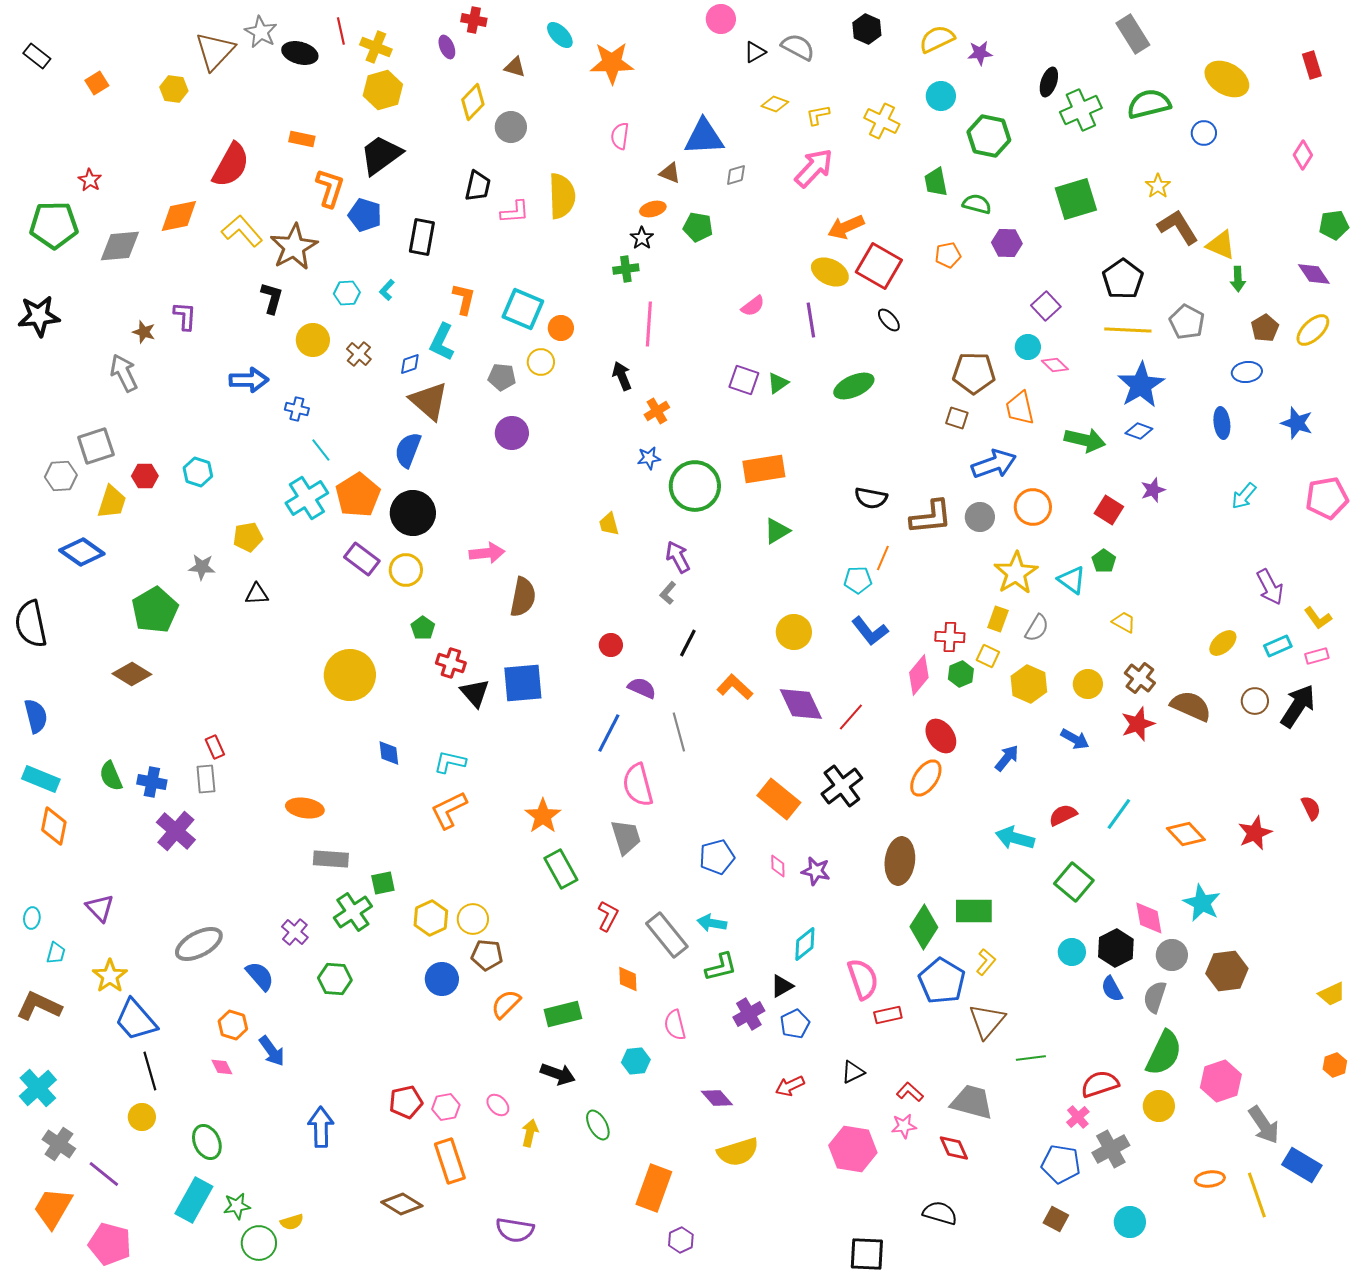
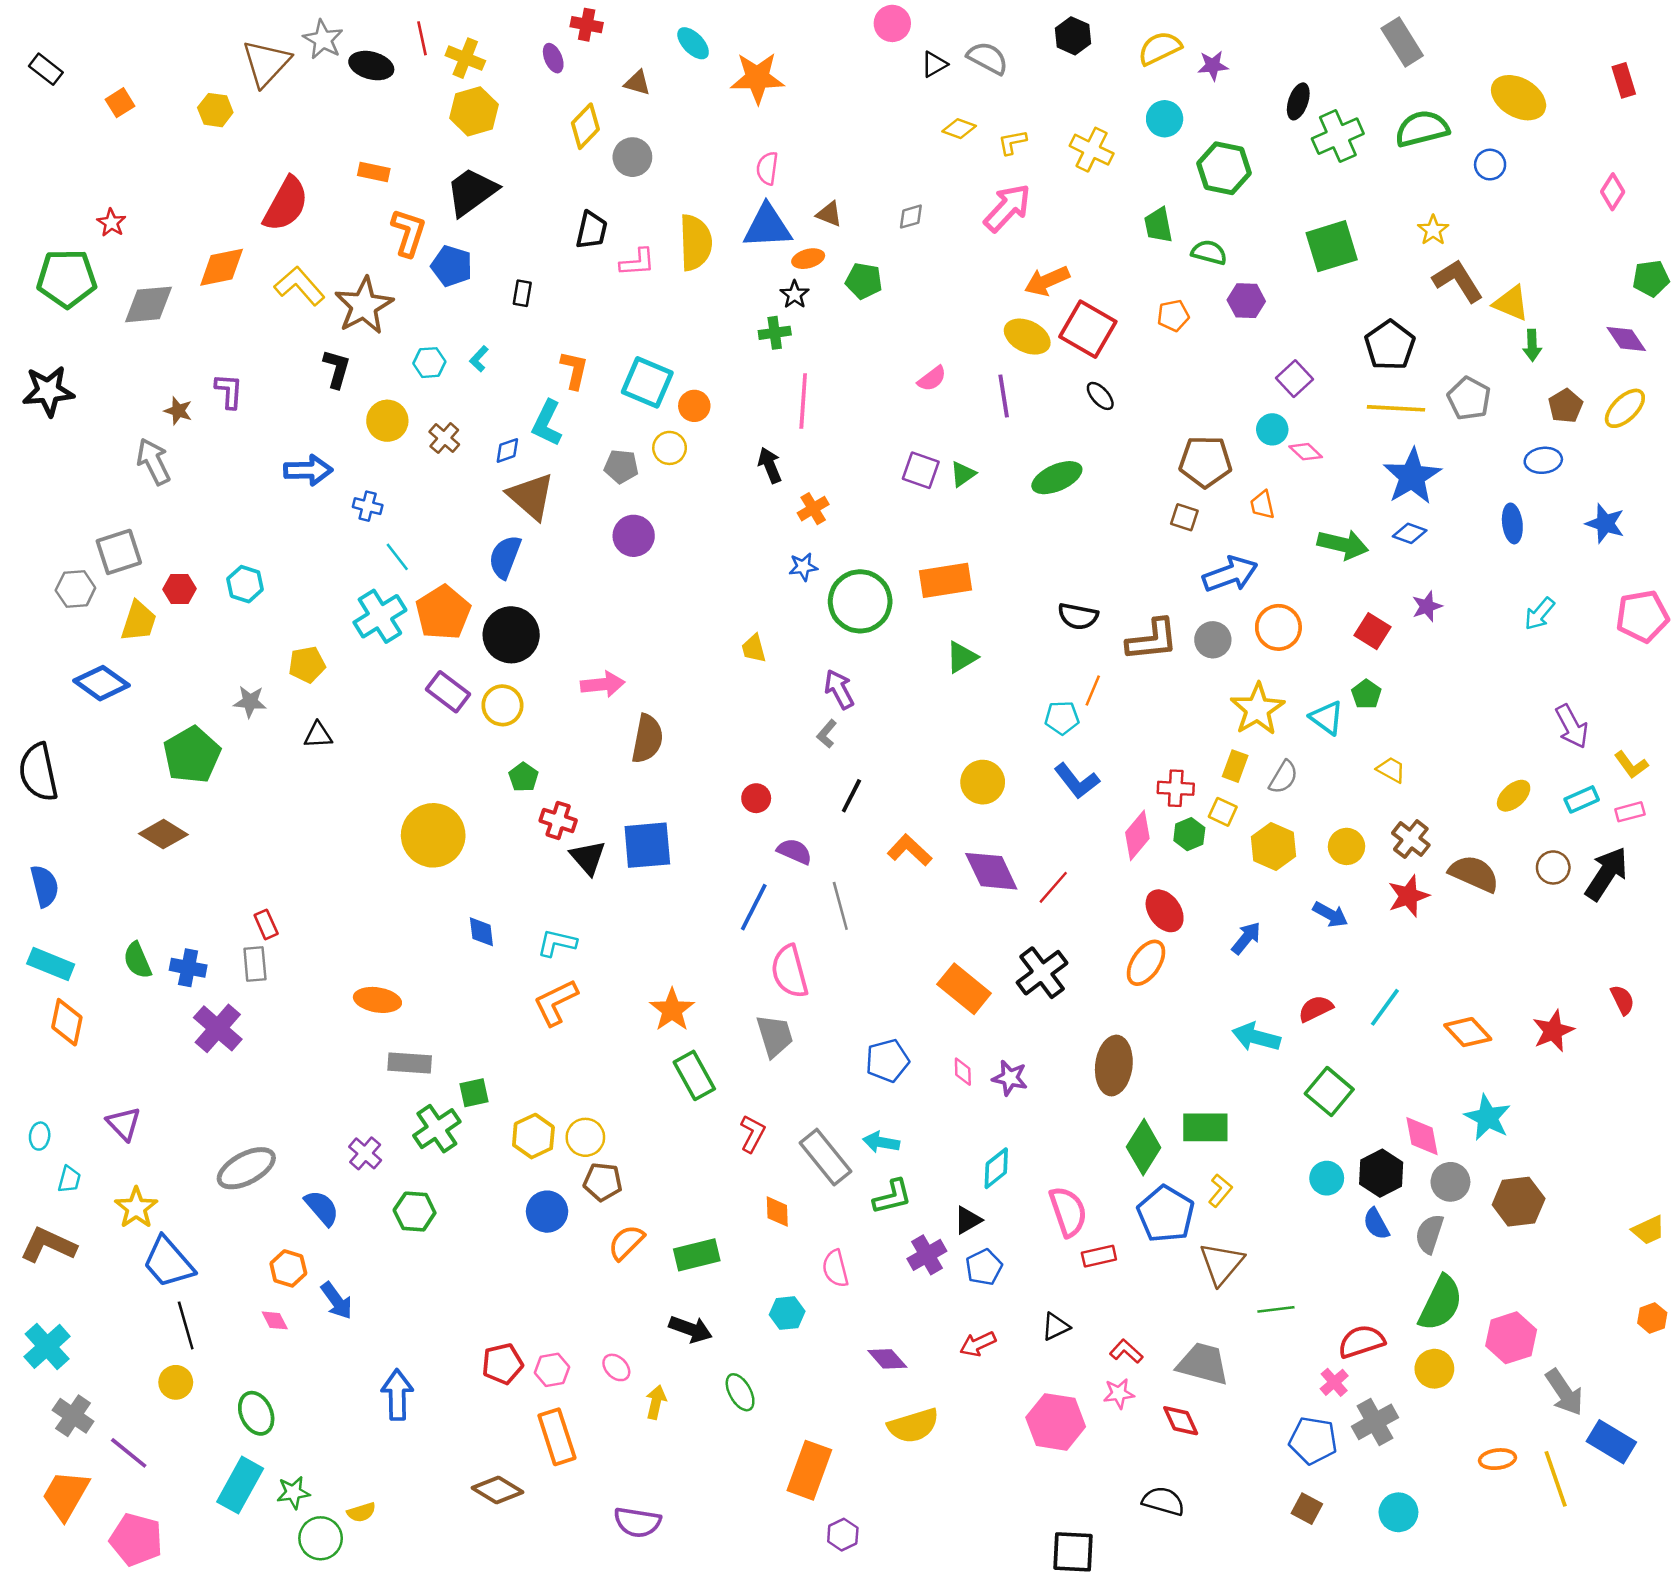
blue triangle: (704, 137) -> (767, 226), moved
black rectangle: (422, 237) -> (522, 293), size x0.6
orange trapezoid: (1020, 408) -> (1262, 505), size x0.7

